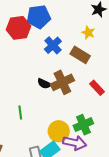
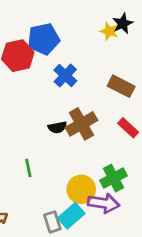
yellow star: (88, 33) -> (109, 31), moved
brown rectangle: (80, 55) -> (121, 86), moved
black semicircle: (44, 84) -> (57, 127), turned -32

